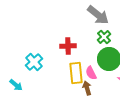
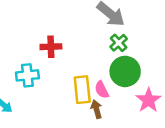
red cross: (68, 46) -> (51, 47), moved
cyan cross: (34, 62) -> (27, 75), turned 36

